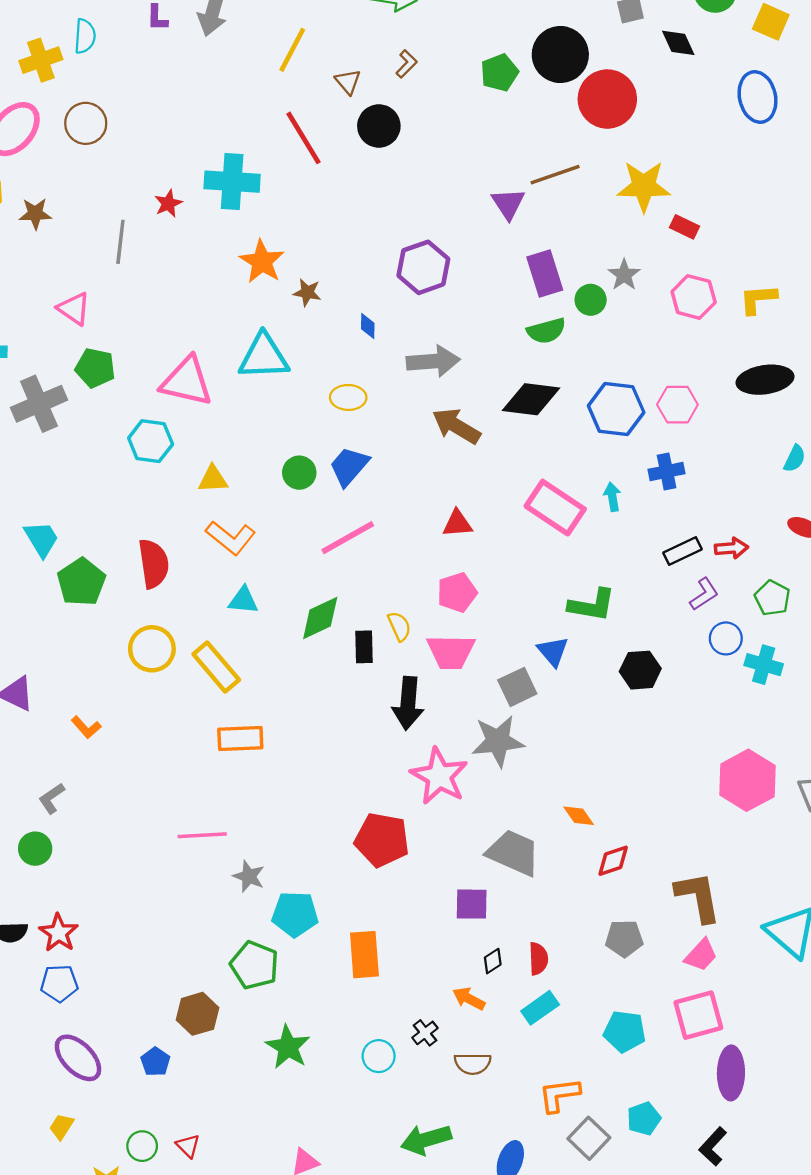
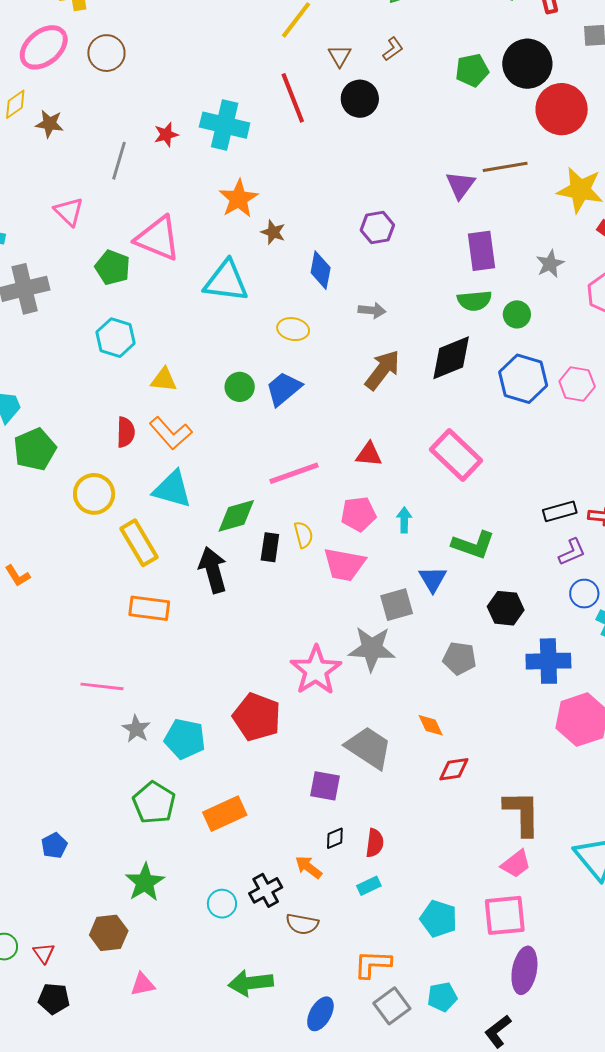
purple hexagon: (423, 267) -> (377, 228), size x0.7
green circle: (591, 300) -> (517, 314), moved
blue diamond: (368, 326) -> (321, 270), size x1.6
gray arrow: (433, 361) -> (372, 310), size x0.6
green pentagon: (95, 368) -> (113, 267), moved
pink triangle: (187, 381) -> (158, 238), moved
black diamond: (531, 399) -> (451, 358), turned -39
brown arrow: (456, 426) -> (382, 370), turned 87
blue cross: (667, 471) -> (548, 661), moved, size x1.4
cyan arrow: (612, 497) -> (404, 520), moved
pink line: (348, 538) -> (294, 473), moved
red semicircle: (154, 564) -> (126, 432), moved, size x0.7
cyan triangle: (243, 600) -> (172, 489), size x1.5
yellow circle: (152, 649) -> (94, 494), moved
black arrow: (408, 703) -> (213, 570), moved, turned 150
cyan pentagon: (295, 914) -> (185, 739), moved
gray pentagon: (624, 938) -> (459, 658), moved
orange rectangle: (364, 955) -> (225, 814), turned 60
green pentagon: (254, 965) -> (154, 803), moved
cyan rectangle: (540, 1008) -> (369, 886), size x0.7
brown hexagon: (198, 1014) -> (109, 933), moved
black cross: (425, 1033) -> (266, 890), size x1.4
blue pentagon: (155, 1062) -> (54, 846), moved

